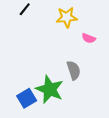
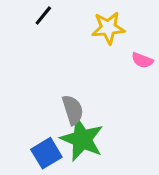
gray semicircle: (74, 70) -> (73, 110), moved

